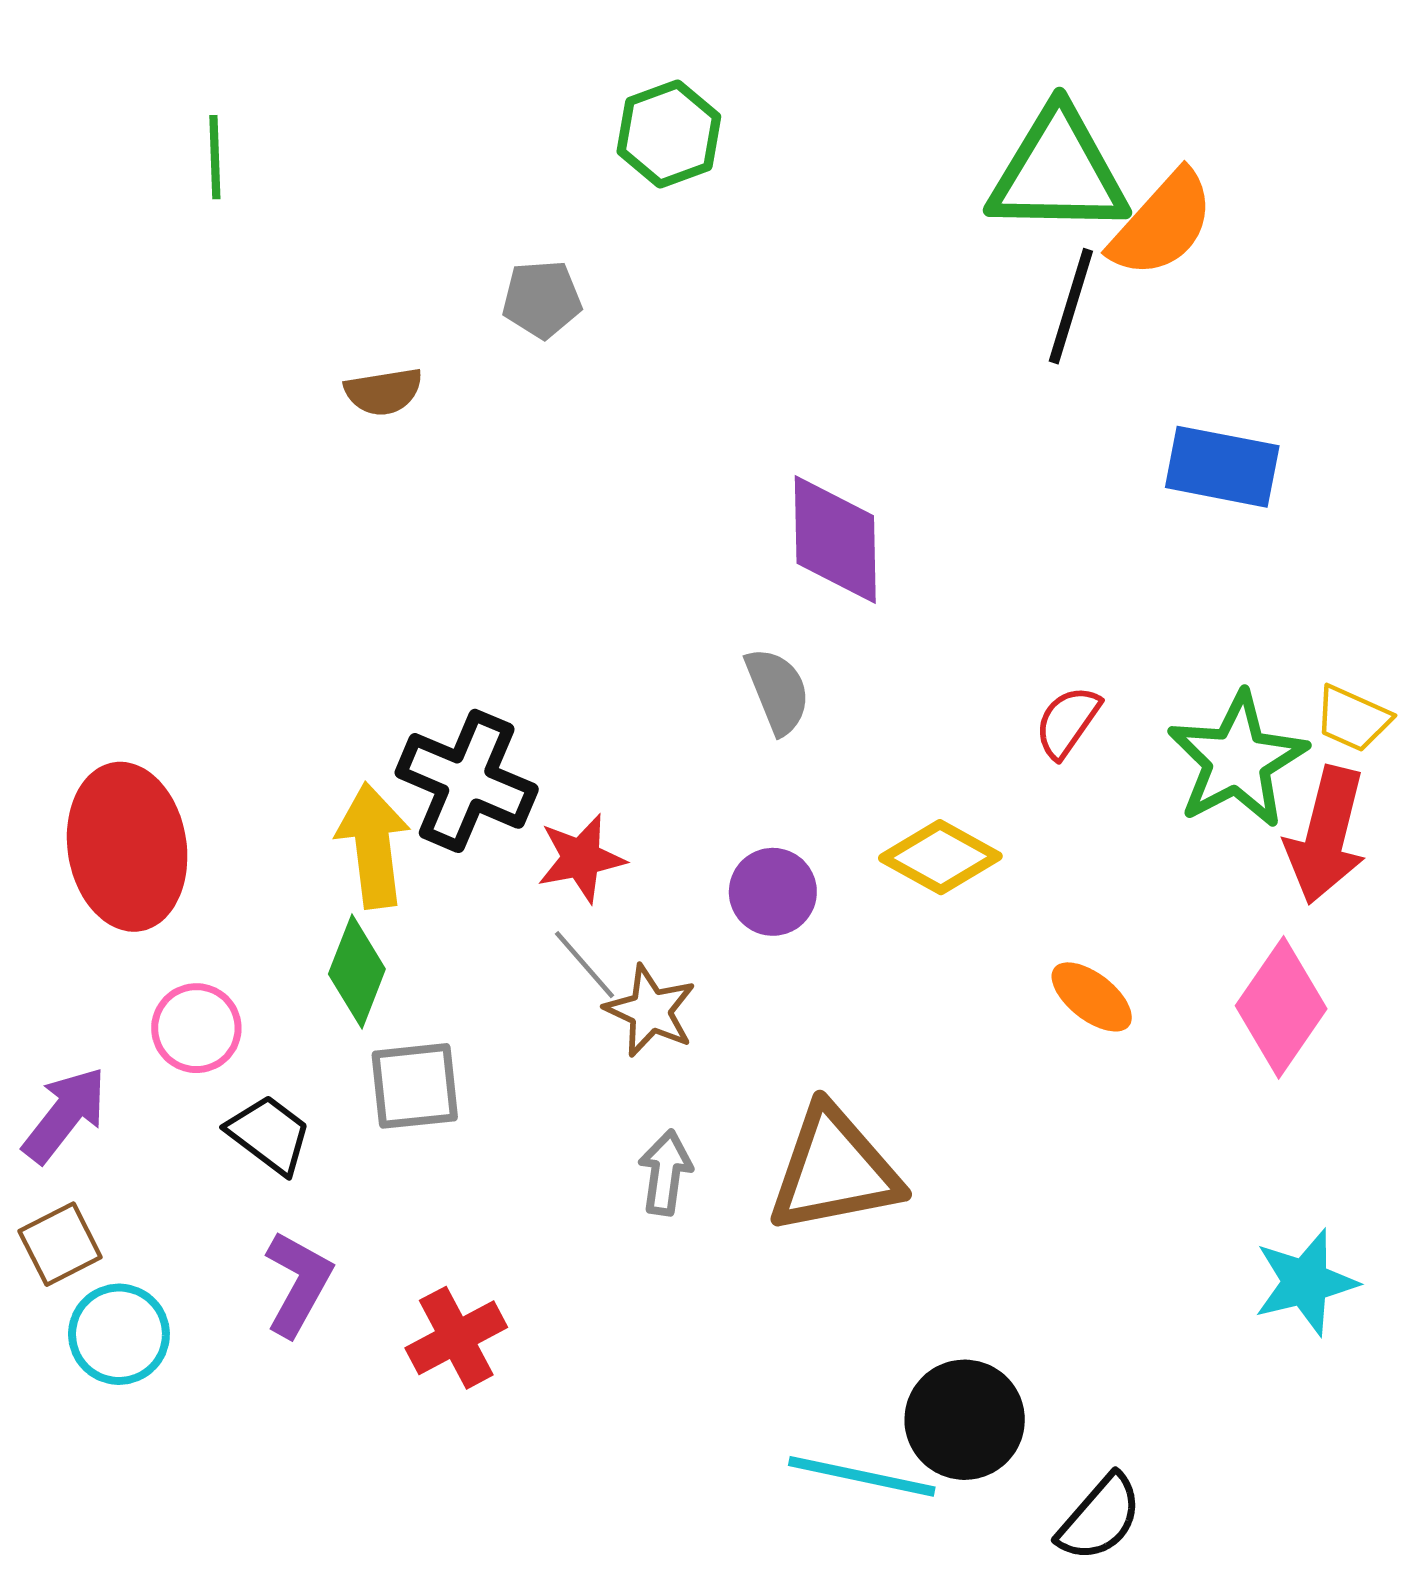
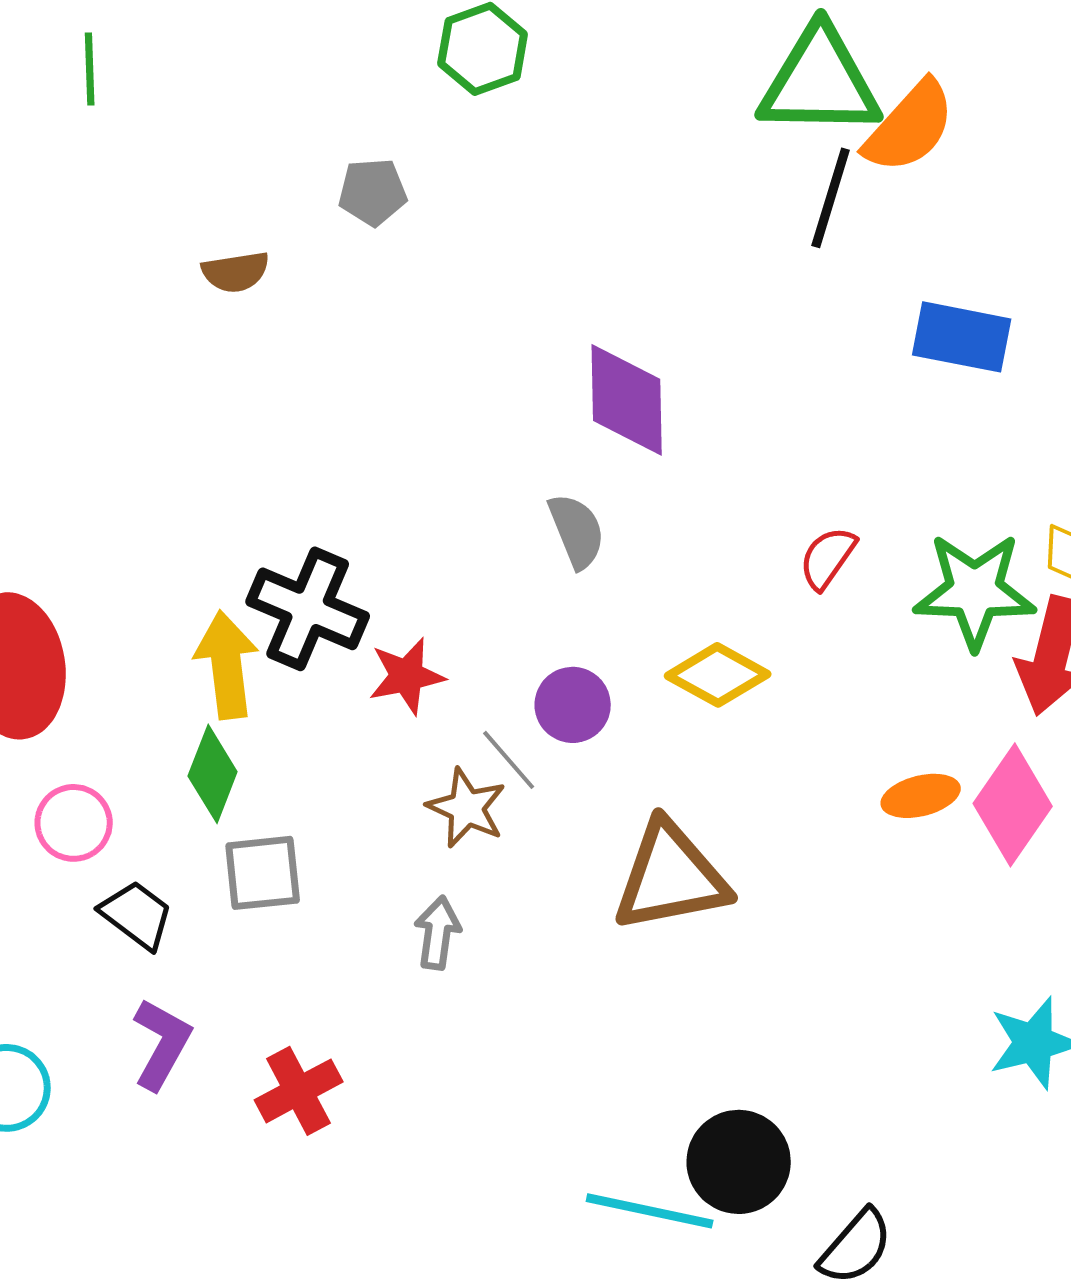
green star: (1237, 760) -> (975, 591), turned 30
gray line: (585, 965) -> (509, 760), moved
orange ellipse: (1092, 997) -> (921, 796), moved, turned -52
brown triangle: (834, 1170) -> (671, 877), moved
gray arrow: (665, 1173) -> (438, 933), moved

